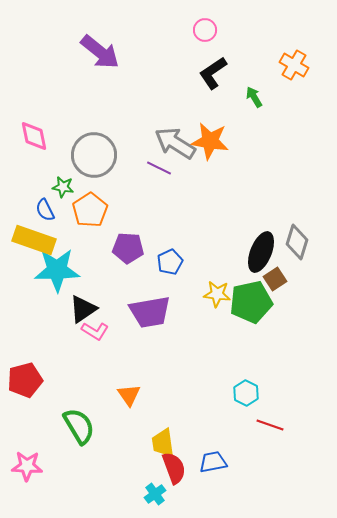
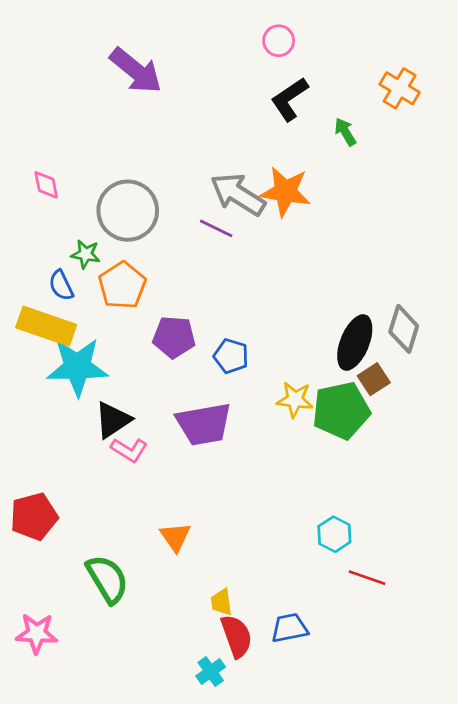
pink diamond: (34, 136) -> (46, 185), size x0.7
blue pentagon: (170, 262) -> (231, 356), turned -30
yellow trapezoid: (163, 443) -> (222, 602), size x0.7

